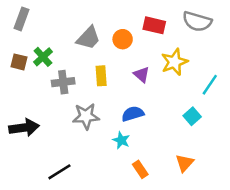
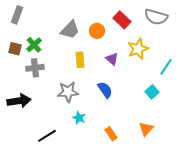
red rectangle: (154, 25) -> (122, 20), turned 30
gray cross: (63, 82) -> (35, 68), moved
blue semicircle: (133, 114) -> (105, 90), turned 72
cyan star: (121, 140) -> (79, 118), moved

